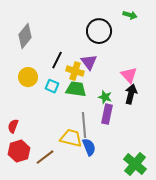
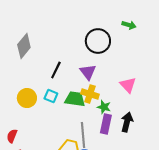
yellow cross: (75, 71) -> (90, 94), moved
yellow circle: (28, 77) -> (27, 98), moved
black arrow: (131, 94) -> (127, 122), moved

